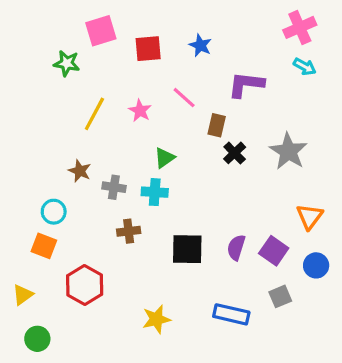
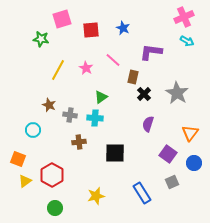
orange square: (44, 246) -> (18, 159), moved
purple semicircle: (236, 248) -> (148, 124), moved
yellow triangle: (23, 295) -> (25, 181), moved
blue rectangle: (231, 314) -> (142, 193), turned 45
green circle: (37, 339) -> (55, 208), moved

